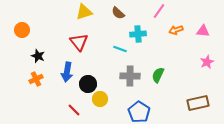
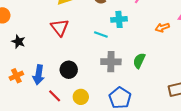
orange arrow: (176, 30) -> (162, 27), moved
blue arrow: (67, 72) -> (39, 75), moved
orange cross: (36, 79) -> (16, 76), moved
yellow circle: (100, 99) -> (81, 97), moved

